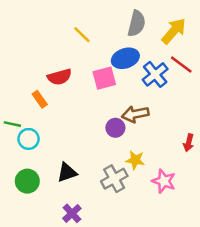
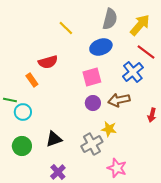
blue cross: (155, 74) -> (133, 72), moved
pink square: (104, 78) -> (92, 77), moved
brown arrow: (135, 114) -> (119, 100), moved
pink star: (164, 181) -> (117, 168), moved

